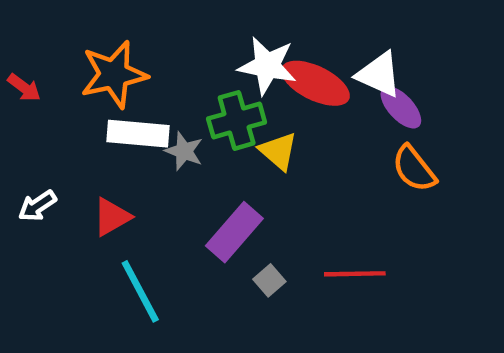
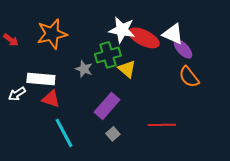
white rectangle: (138, 134) -> (41, 79), moved
red triangle: (112, 217) -> (51, 99), turned 48
gray square: (269, 280) -> (113, 134), moved

